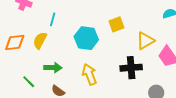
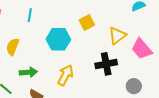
cyan line: (53, 19) -> (30, 15), moved
yellow arrow: (89, 74) -> (65, 75), turned 55

